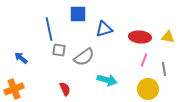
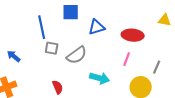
yellow triangle: (168, 37) -> (165, 20), moved
pink line: (144, 60) -> (127, 59), moved
gray line: (164, 69) -> (157, 67), turned 32

